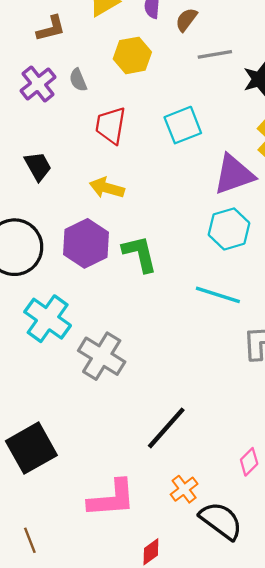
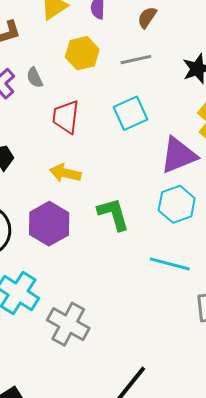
brown semicircle: (186, 20) -> (147, 17), moved
gray line: (215, 54) -> (136, 60), moved
green L-shape: (140, 254) -> (113, 214), moved

